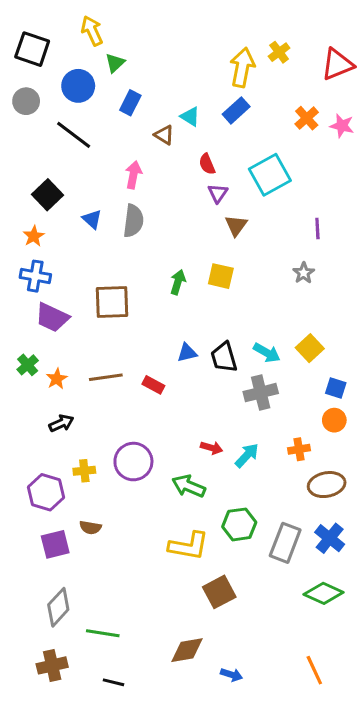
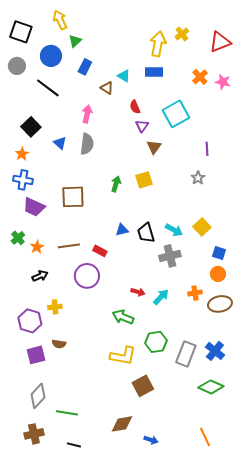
blue rectangle: (236, 110) -> (154, 72), turned 42
yellow square: (221, 276) -> (144, 180), turned -30
purple circle: (133, 462) -> (87, 276), moved
brown ellipse: (327, 485) -> (220, 304), moved

